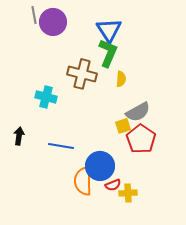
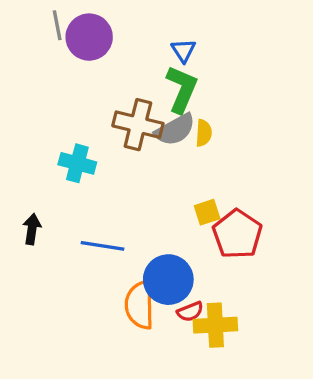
blue triangle: (109, 30) -> (183, 51), size x0.6
gray semicircle: (138, 112) -> (175, 130), moved
yellow cross: (128, 193) -> (215, 325), size x1.4

